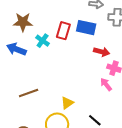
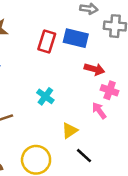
cyan cross: (43, 41) -> (45, 96), moved
yellow triangle: (67, 103) -> (70, 130), moved

